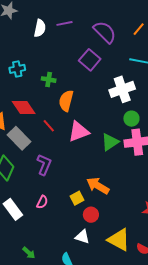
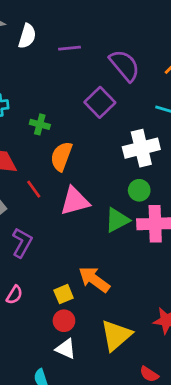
white semicircle: (40, 28) -> (27, 36), moved
green circle: (131, 119) -> (139, 190), moved
red circle: (91, 215) -> (64, 321), moved
yellow triangle: (119, 240) -> (116, 335), moved, turned 45

